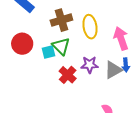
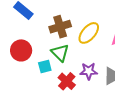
yellow ellipse: (90, 27) -> (89, 33), turned 50
cyan square: (49, 52) -> (45, 66), moved

